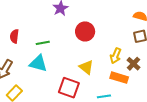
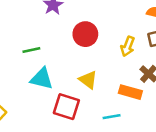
yellow arrow: (116, 56) -> (128, 46), moved
cyan triangle: (38, 63) -> (42, 79), moved

